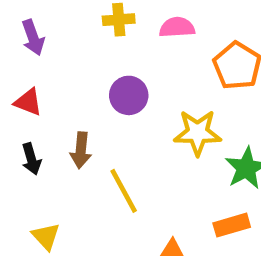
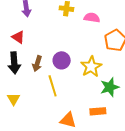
purple circle: (129, 95) -> (62, 60), moved
yellow star: (198, 133) -> (91, 67), turned 30
black arrow: (31, 159) -> (14, 63), size x1.5

